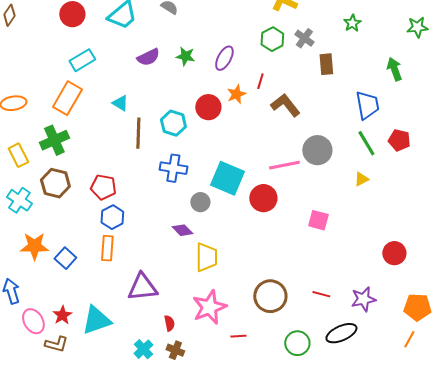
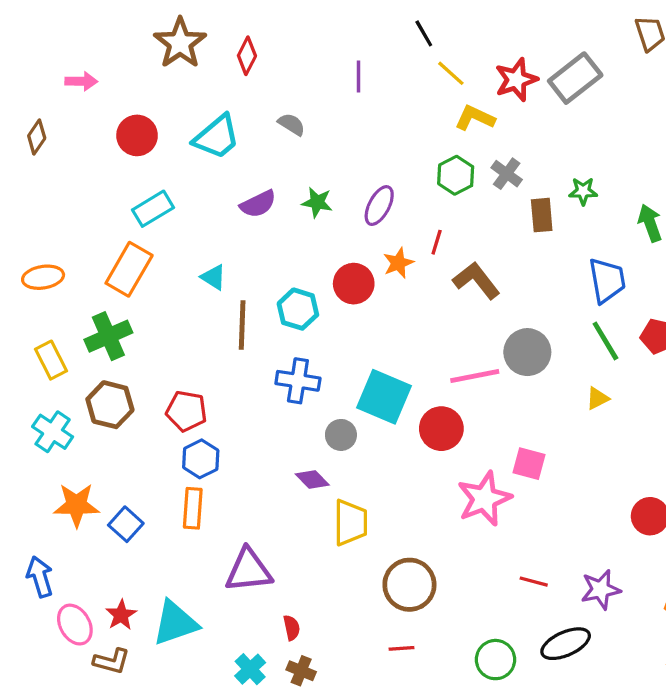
green star: (352, 23) -> (583, 191), moved, turned 30
brown circle: (270, 296) -> (409, 585), moved
pink star: (209, 307) -> (484, 499), moved

